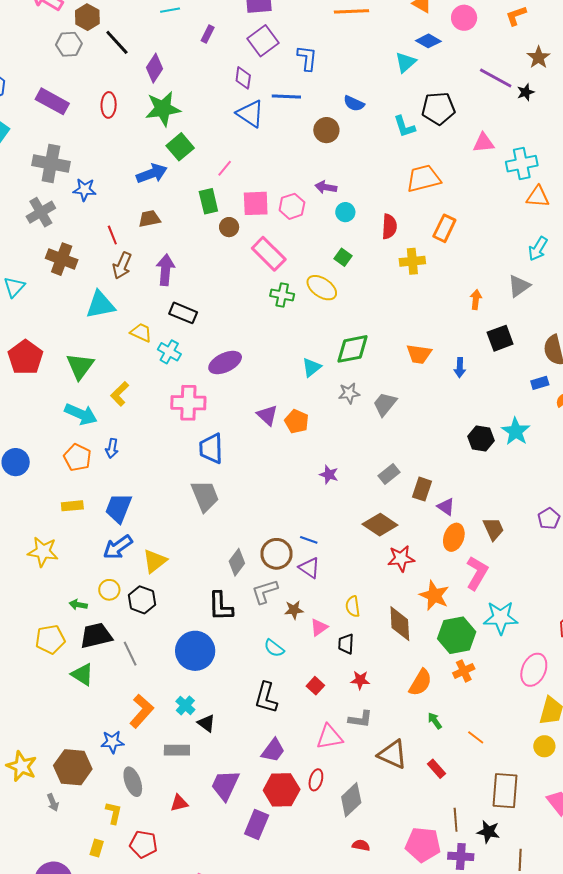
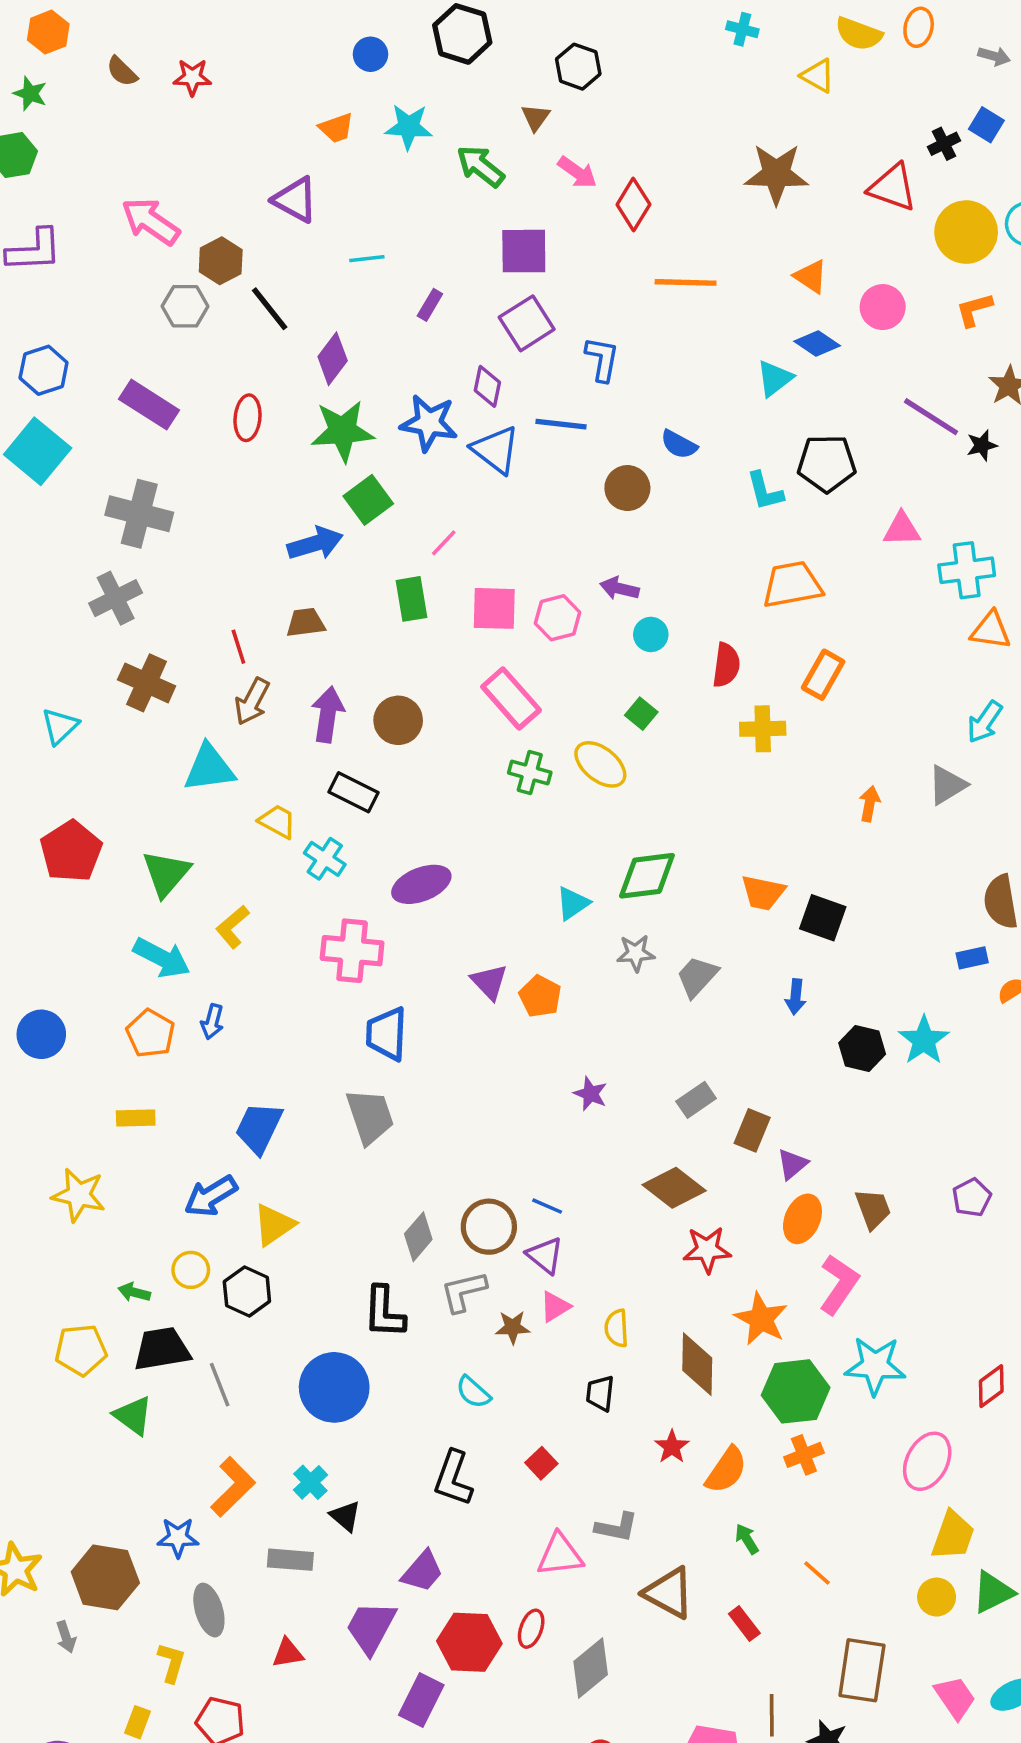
blue star: (85, 190) -> (429, 423), moved, size x1.4
brown circle: (229, 227) -> (398, 720), moved, size x1.4
black square: (500, 338) -> (823, 918), moved, turned 36
blue arrow: (460, 368) -> (796, 997), moved
purple triangle: (446, 507) -> (792, 1164), turned 42
blue trapezoid: (119, 508) -> (259, 1128), moved
pink triangle: (319, 627) -> (555, 1307), moved
red star: (360, 680) -> (672, 1447), moved, turned 30
purple trapezoid: (273, 750) -> (422, 1571), moved

